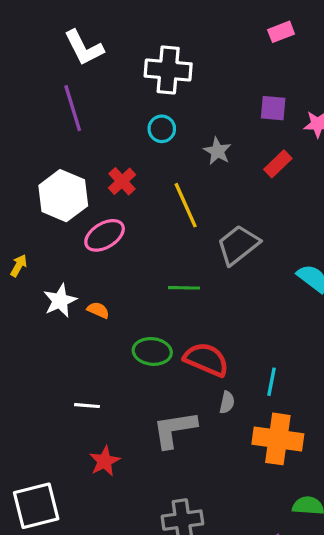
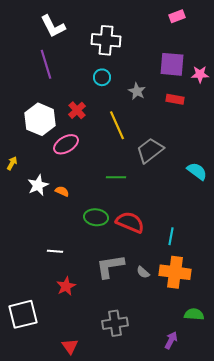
purple square: (273, 108) -> (172, 64), size x1.5
red rectangle: (278, 164) -> (175, 99), turned 54
gray semicircle: (227, 402) -> (143, 272), moved, turned 120

